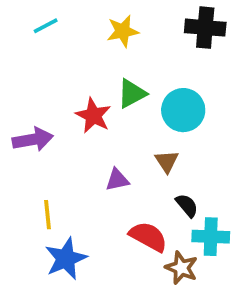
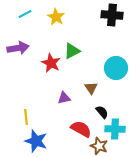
yellow star: (123, 31) -> (56, 17), moved, turned -30
cyan circle: (183, 110) -> (116, 68), moved
purple arrow: (33, 139) -> (18, 48), moved
blue star: (66, 259) -> (36, 141), turned -30

